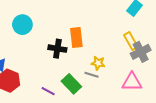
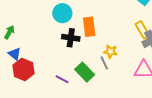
cyan circle: (22, 25) -> (62, 13), moved
gray line: (91, 75) -> (104, 63), turned 48

